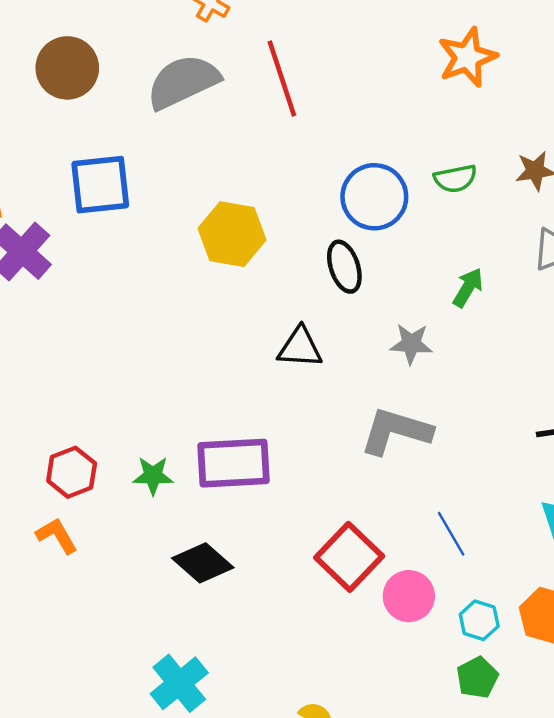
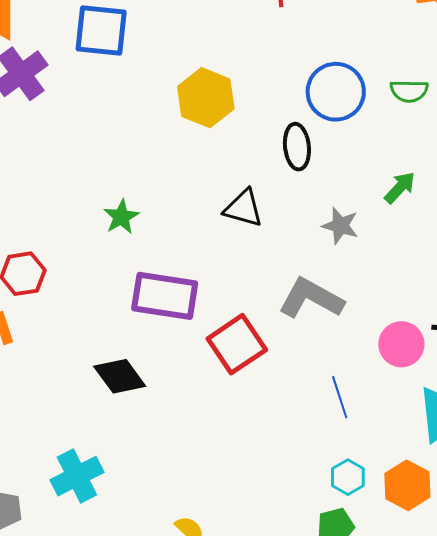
green star: (153, 476) -> (121, 217), moved, turned 30
red square: (349, 557) -> (237, 344), moved
pink circle: (409, 596) -> (401, 344), moved

